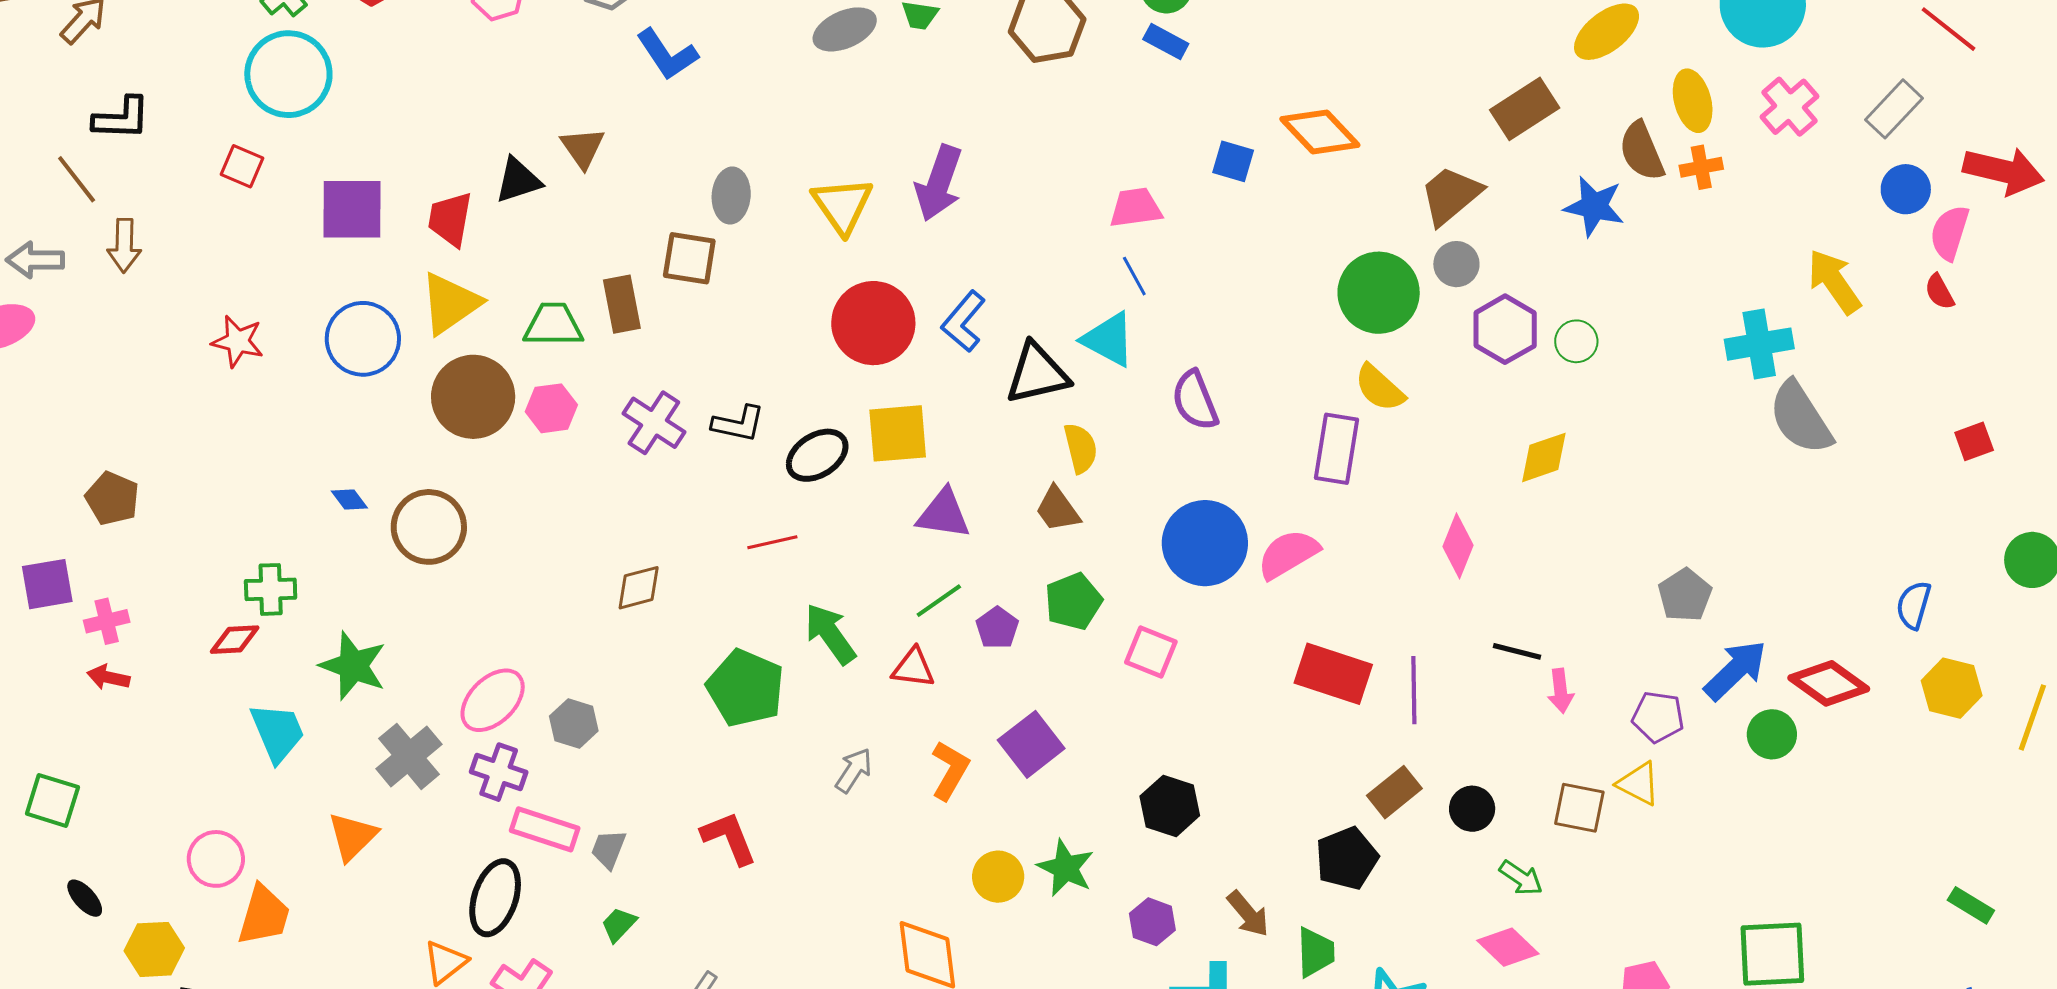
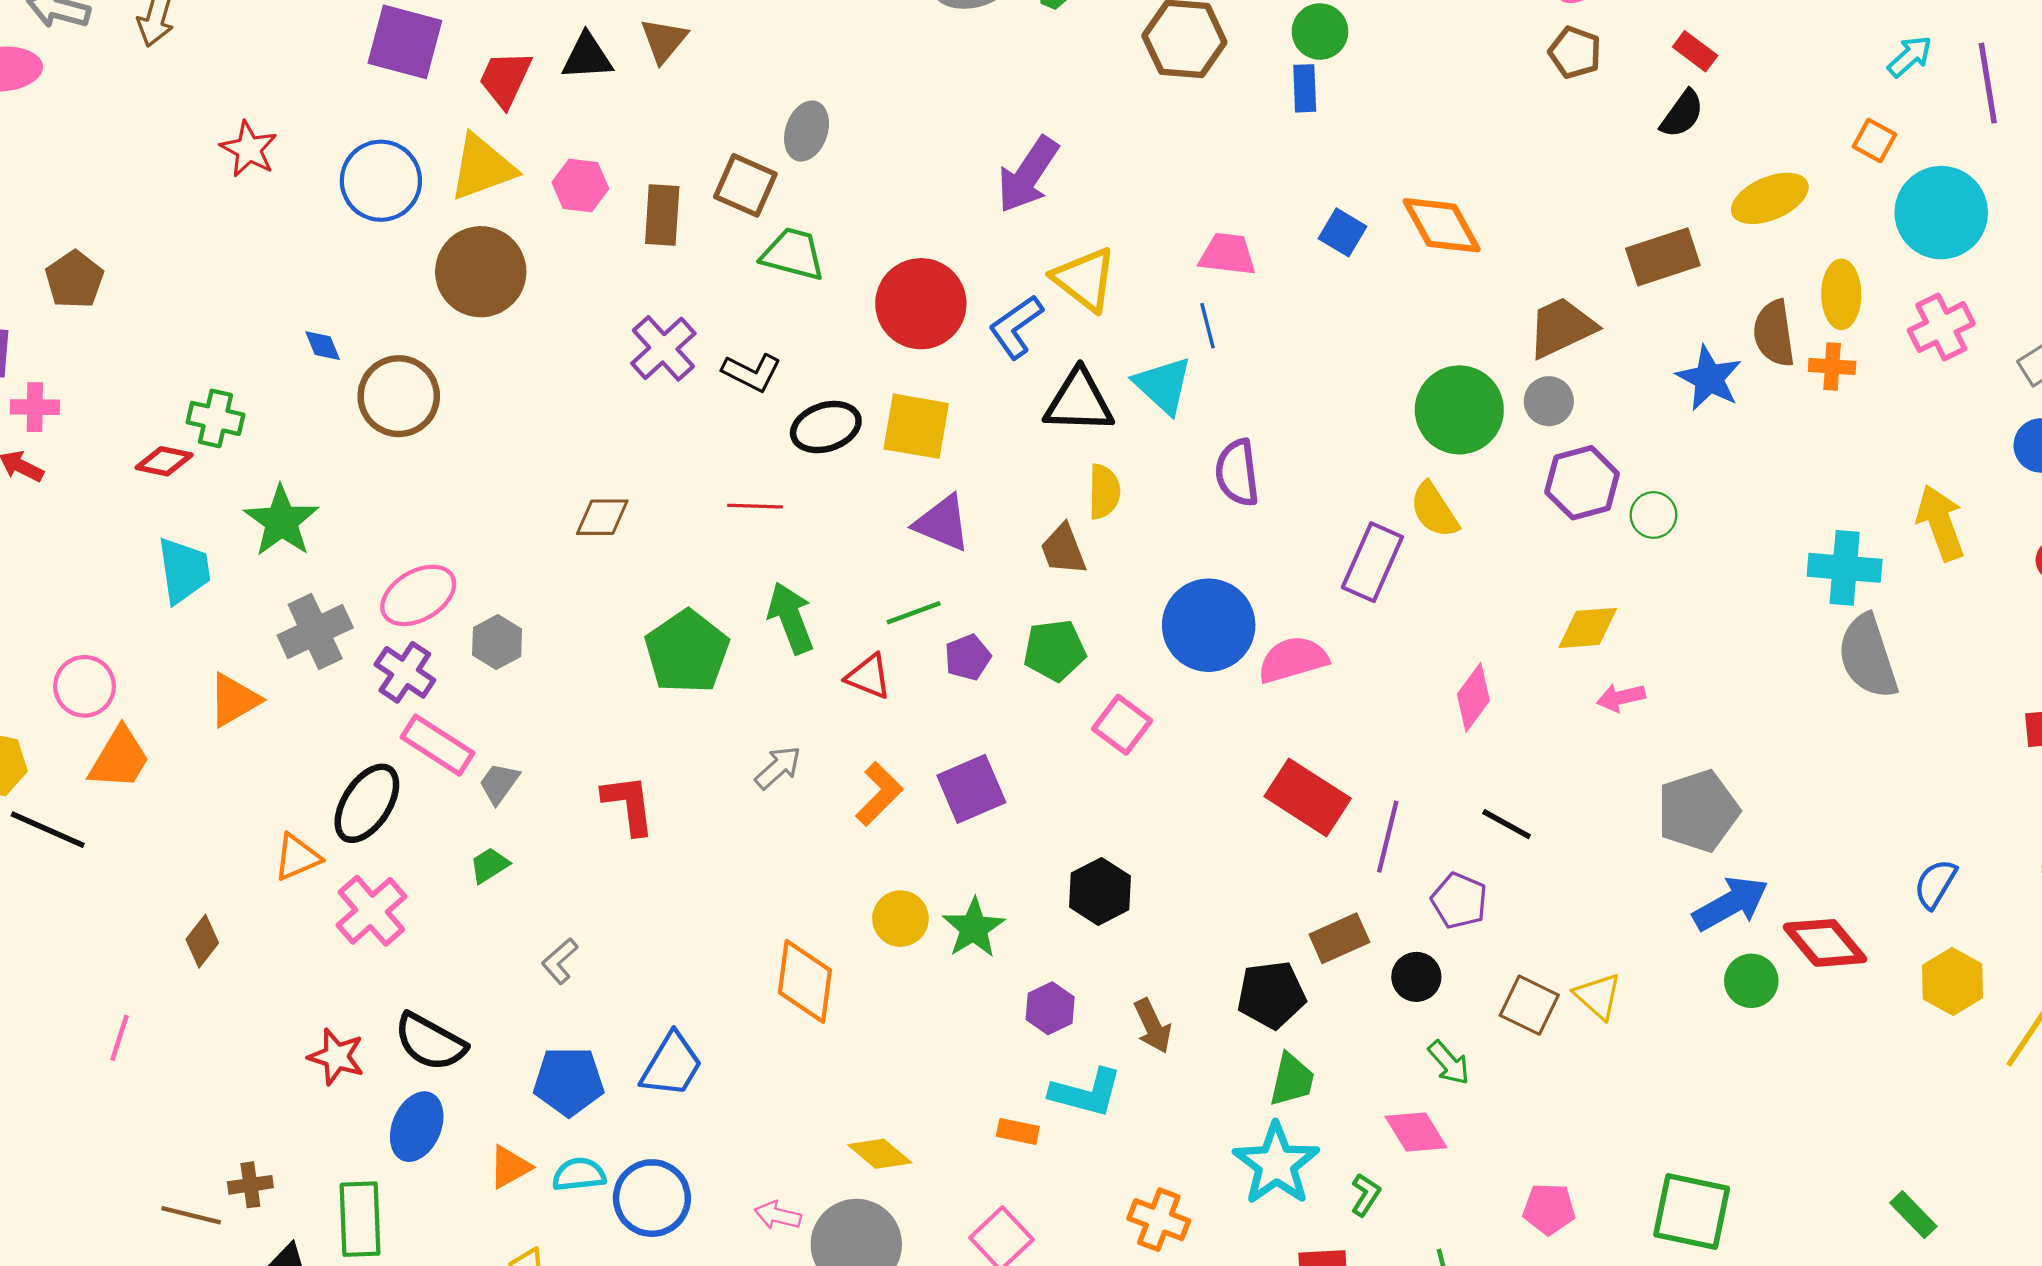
blue rectangle: (1166, 42) -> (1305, 88), turned 45
yellow triangle: (842, 205) -> (1085, 279), moved, turned -32
green trapezoid: (553, 325) -> (793, 254), moved
pink hexagon: (551, 408) -> (580, 185), moved
gray pentagon: (1685, 595) -> (1698, 811), size x1.4
pink arrow: (1561, 691) -> (1621, 698), moved, turned 69
purple pentagon: (1658, 717) -> (1459, 901), moved
green trapezoid: (1316, 952) -> (1292, 1080), moved

